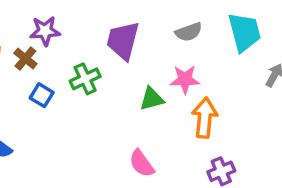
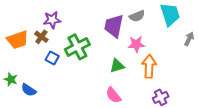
purple trapezoid: (123, 41) -> (114, 26), moved
green cross: (85, 79) -> (77, 47), size x1.4
green triangle: (152, 99) -> (117, 66), moved

